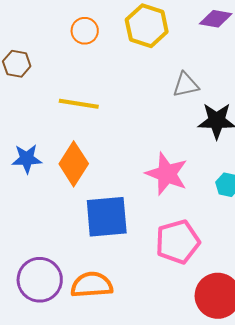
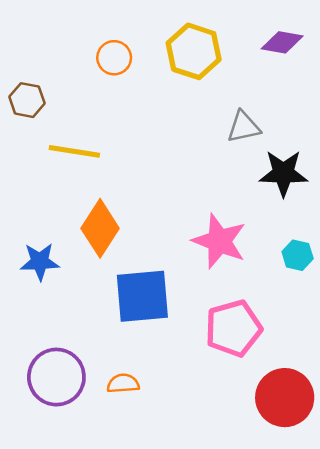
yellow line: (79, 104) -> (74, 151), moved
blue star: (27, 159) -> (40, 262), moved
orange semicircle: (92, 285) -> (123, 383), size x0.6

